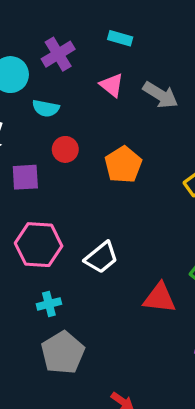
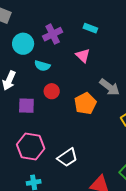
gray arrow: (160, 95) -> (110, 87), moved

